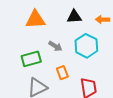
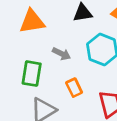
green rectangle: (31, 59) -> (32, 74), turned -60

